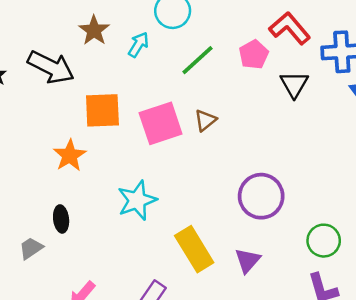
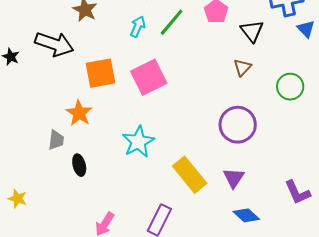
cyan arrow: (138, 45) -> (138, 27), moved
brown triangle: (205, 120) -> (242, 67), moved
green circle: (324, 241) -> (290, 87), moved
gray trapezoid: (31, 248) -> (56, 140), moved, turned 140

